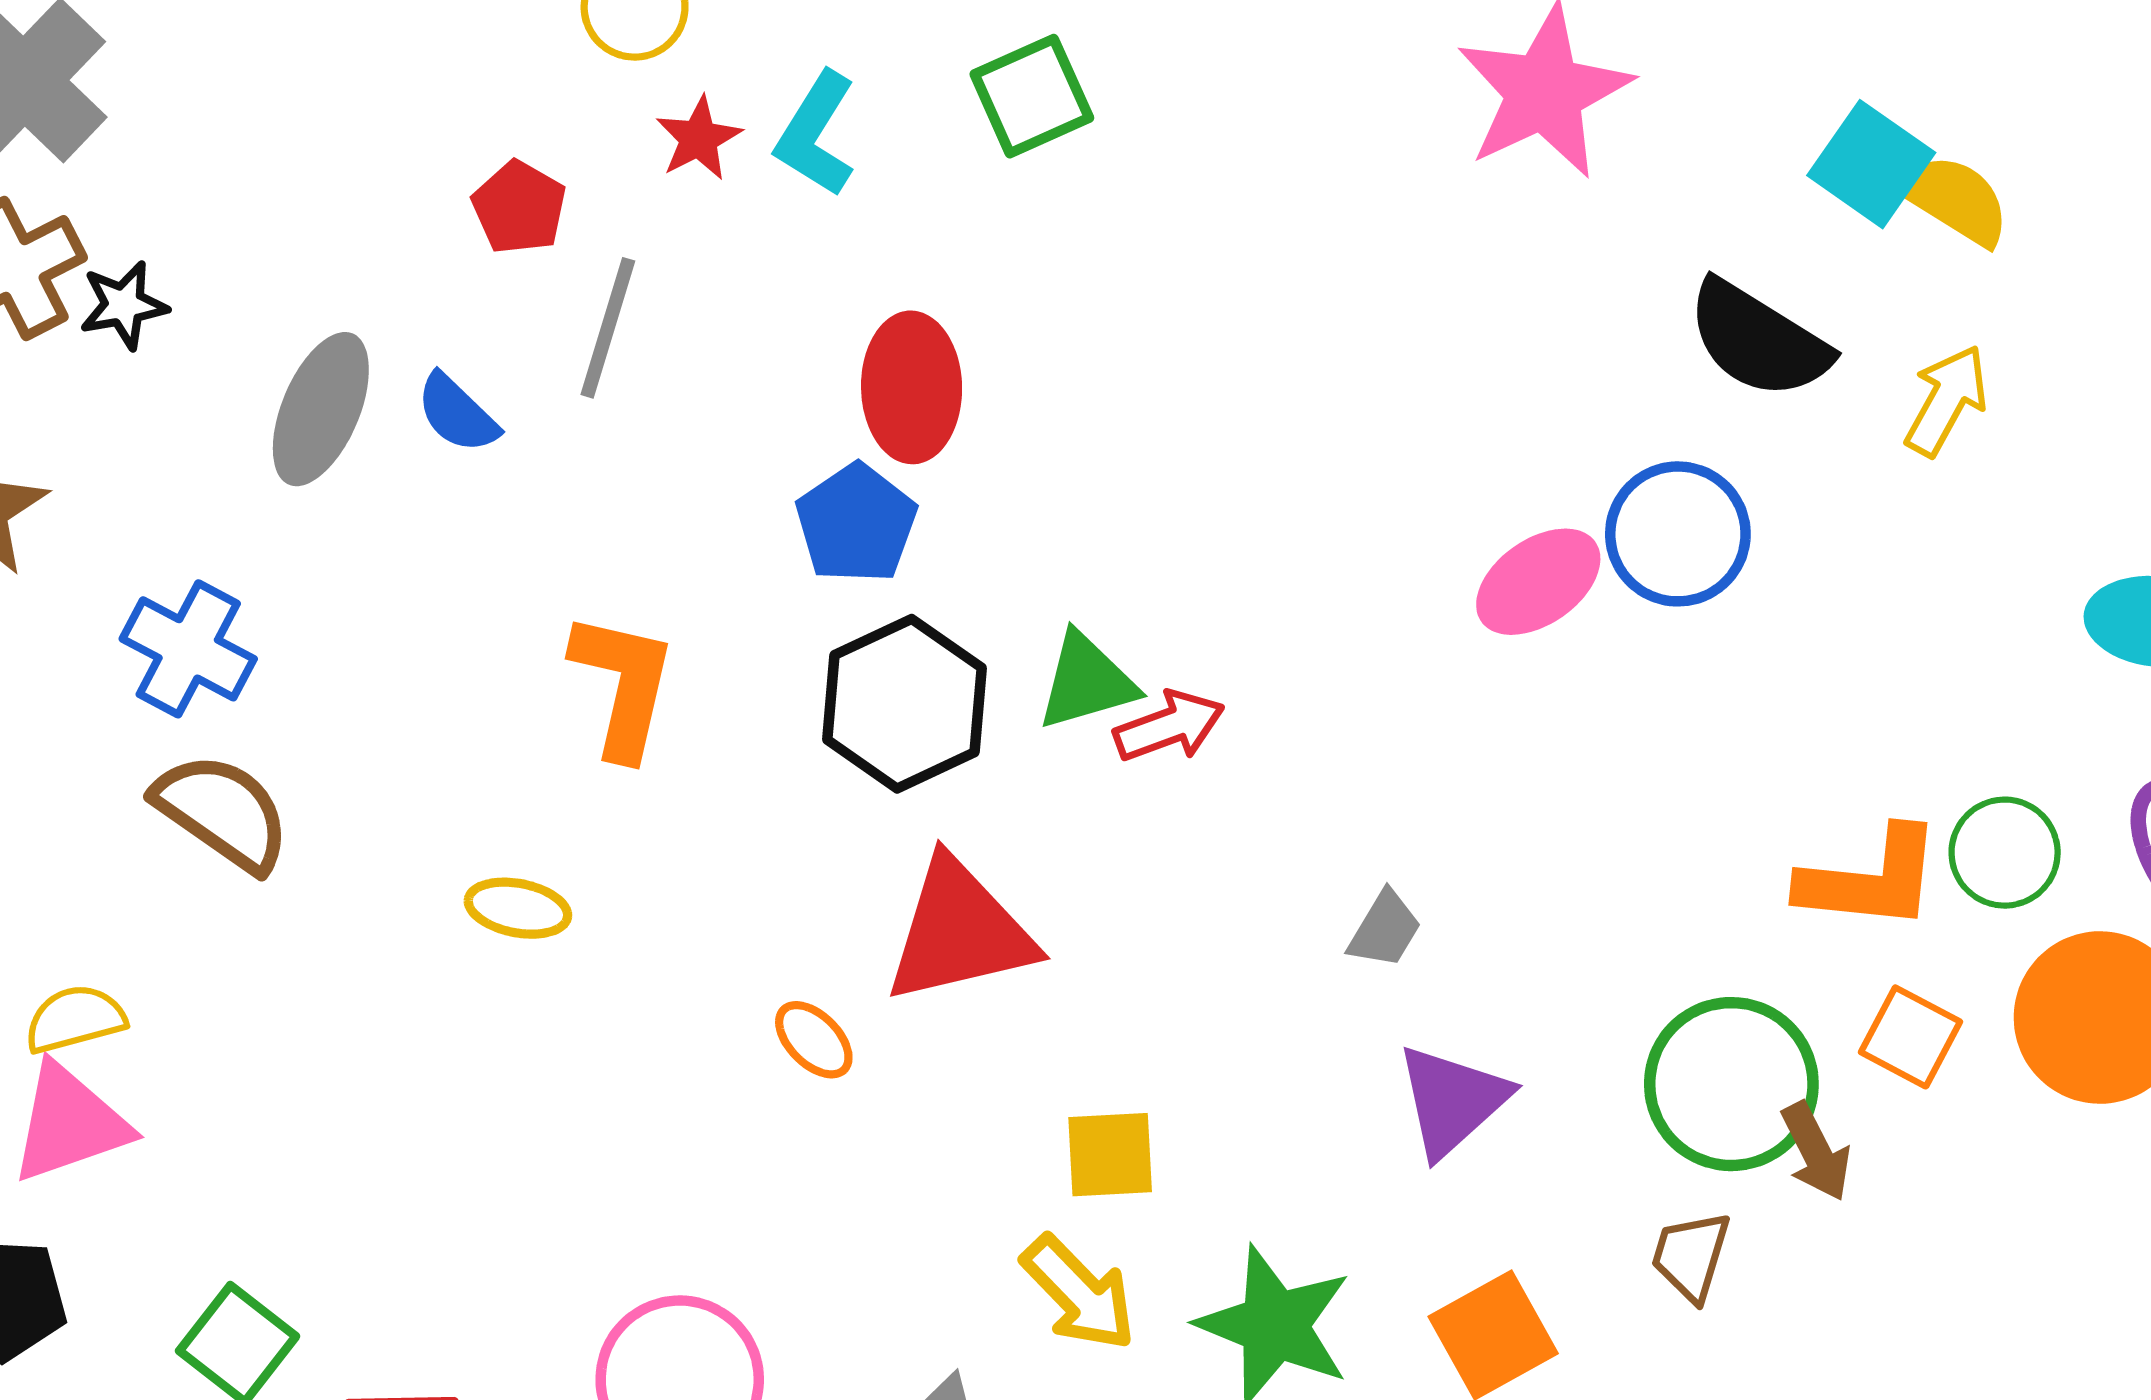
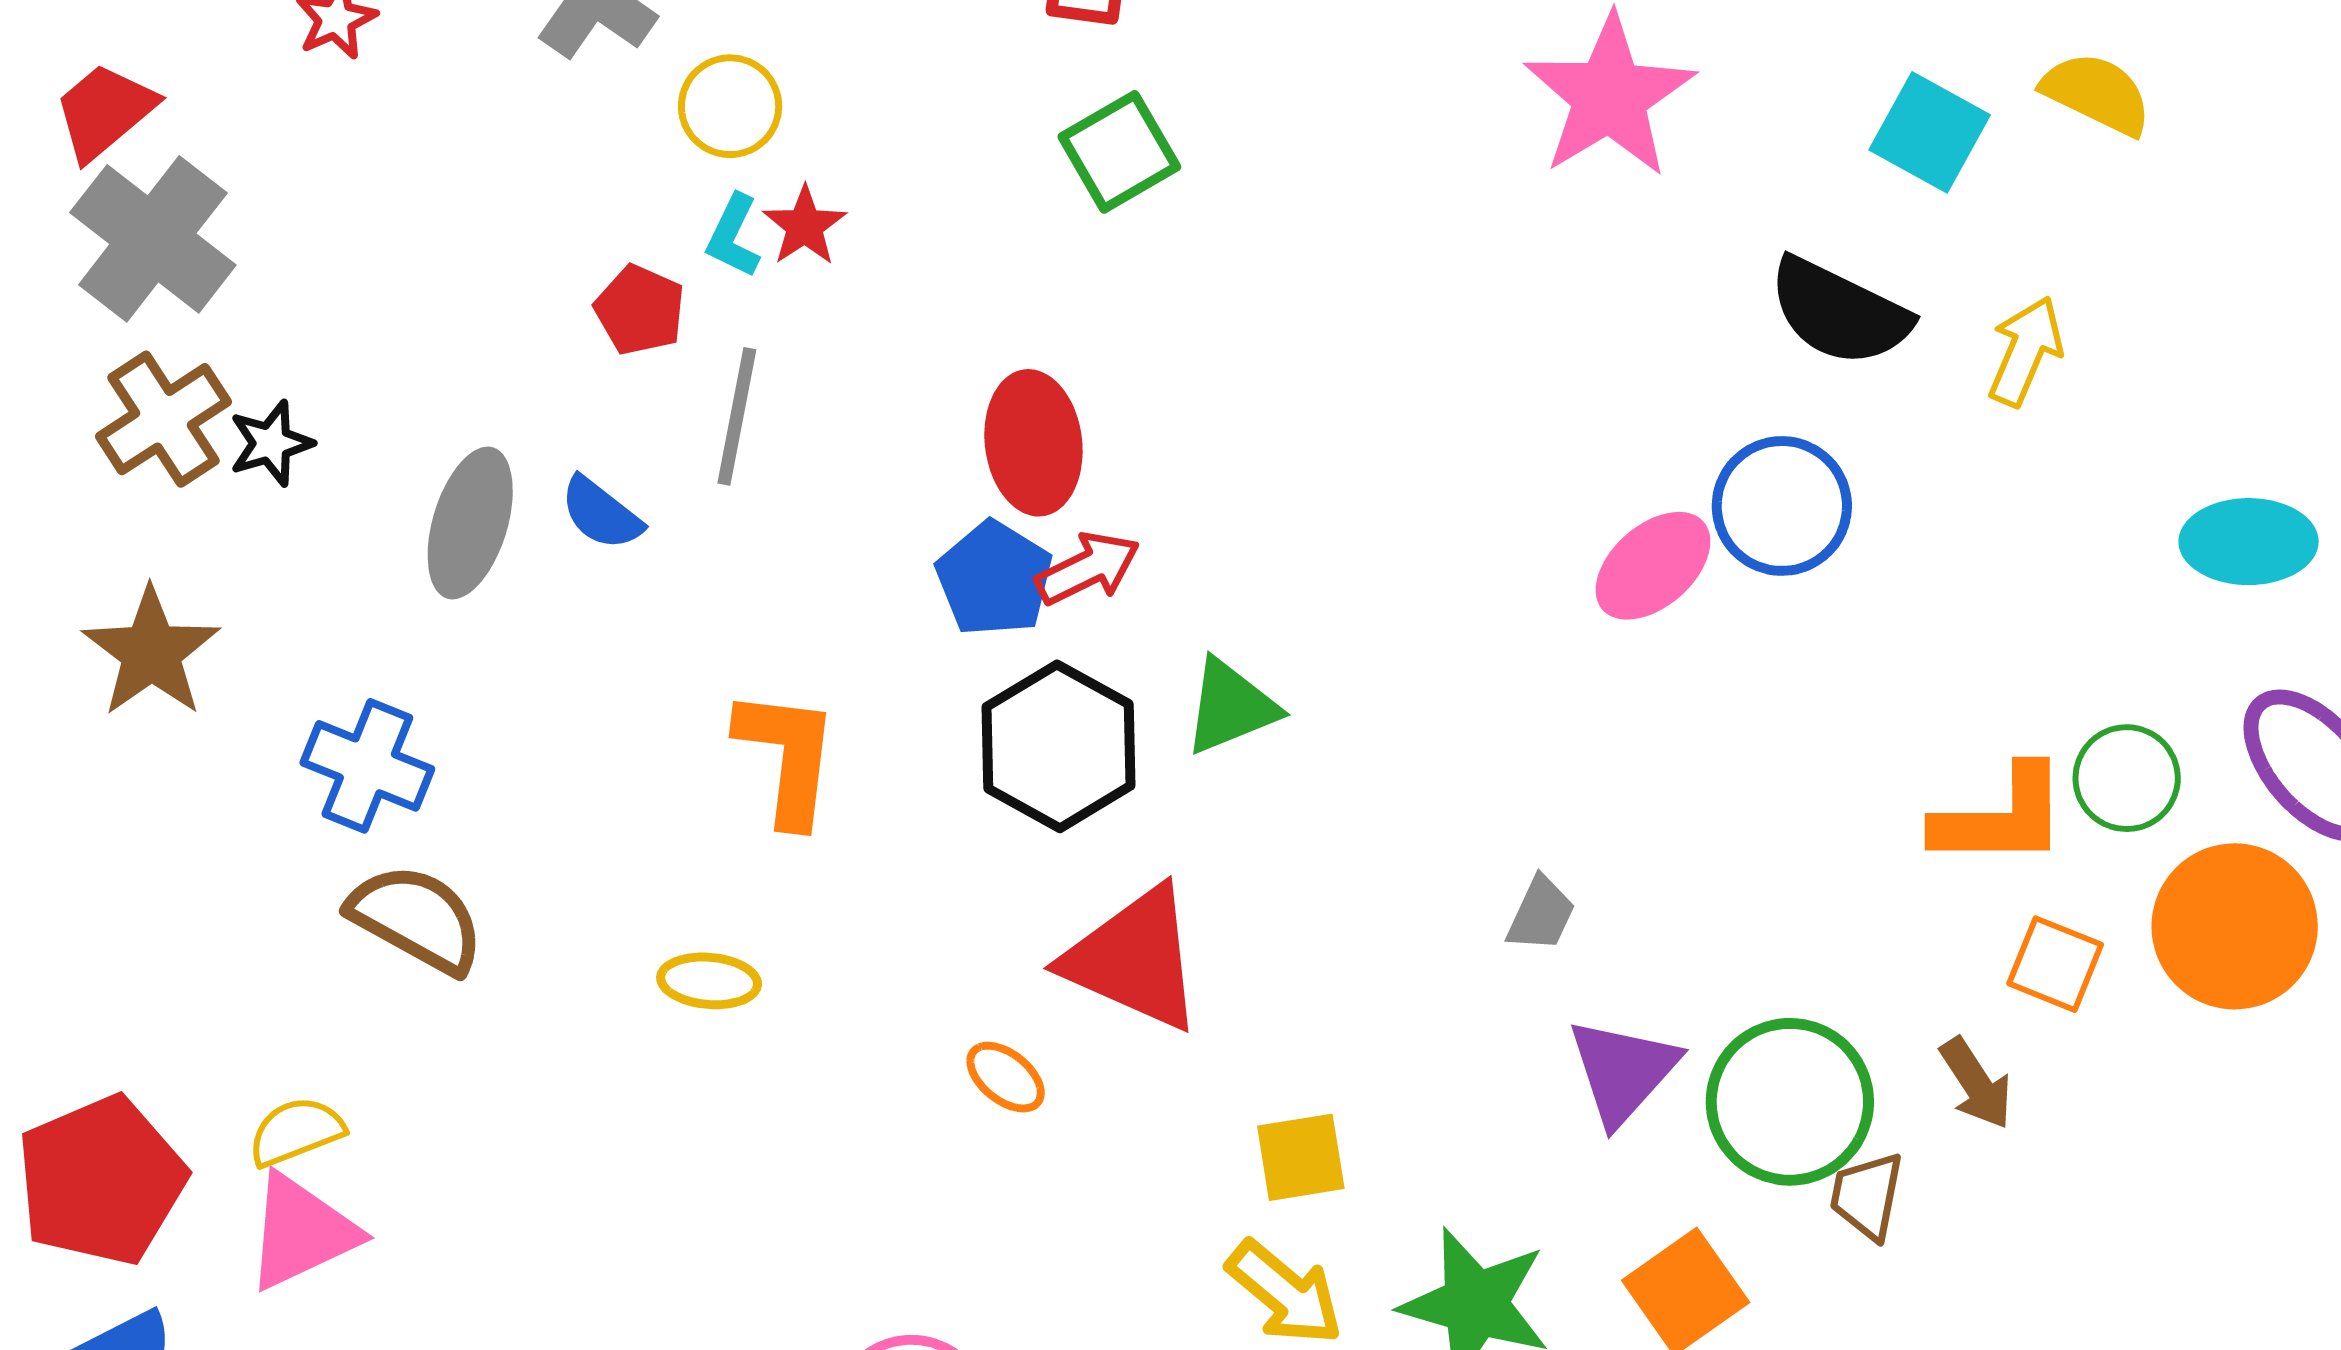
cyan L-shape: (816, 134) -> (733, 236), moved, size x0.7
yellow semicircle: (1955, 199) -> (2097, 93), moved
red arrow: (1169, 726) -> (1088, 568), moved
red triangle: (960, 931) -> (1134, 959), turned 43
green circle: (1731, 1084) -> (1790, 1102), moved

